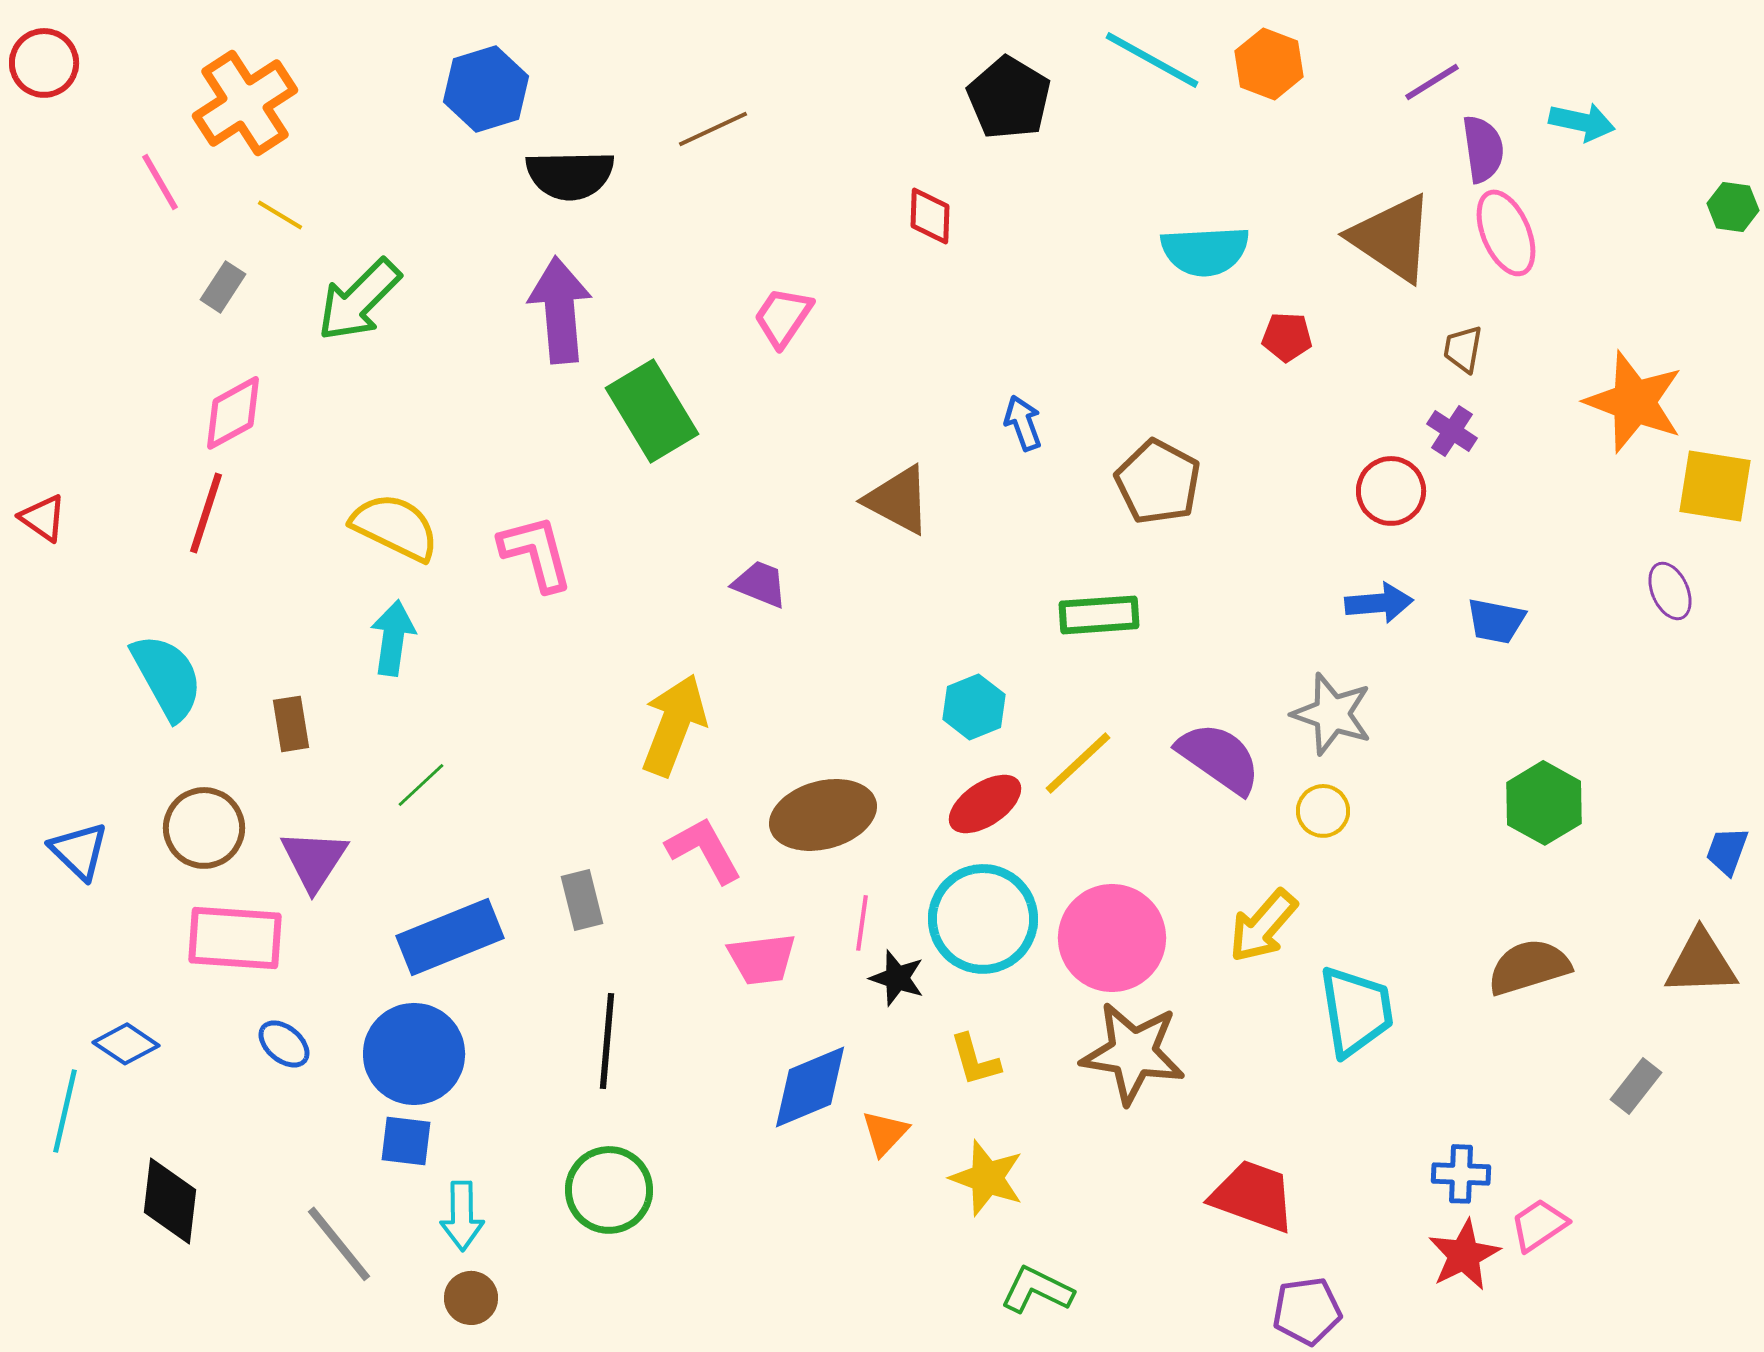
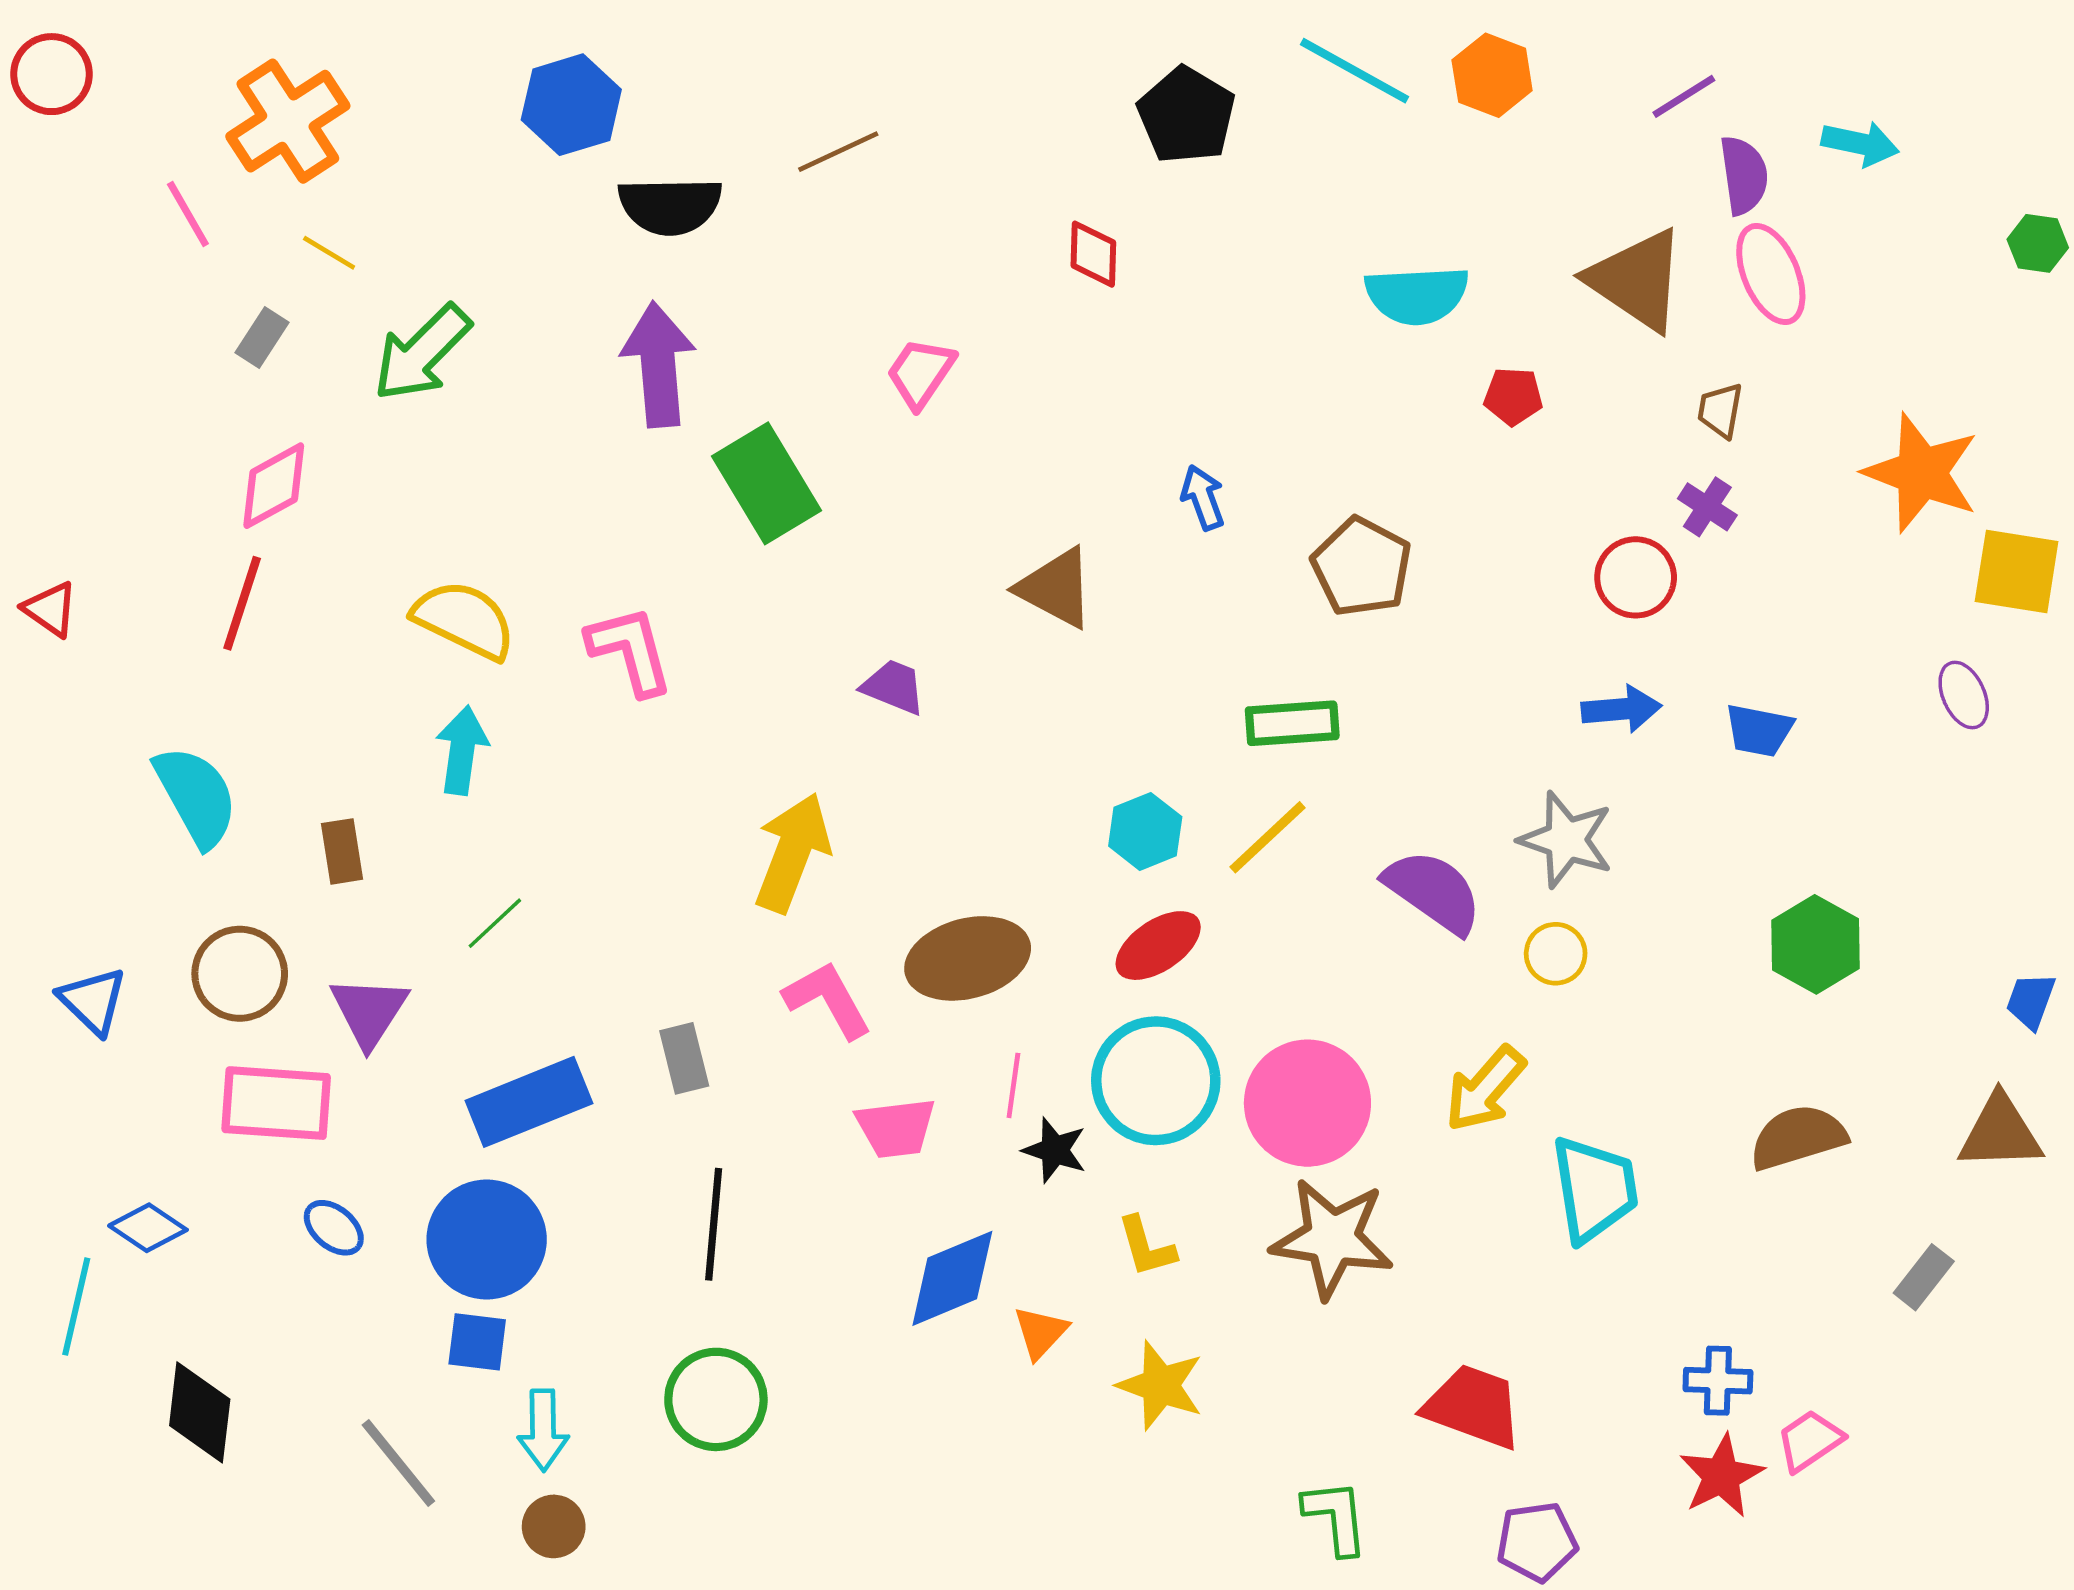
yellow line: (1078, 763) -> (1267, 837), moved
green L-shape: (1037, 1290) -> (1336, 1517), moved, turned 58

